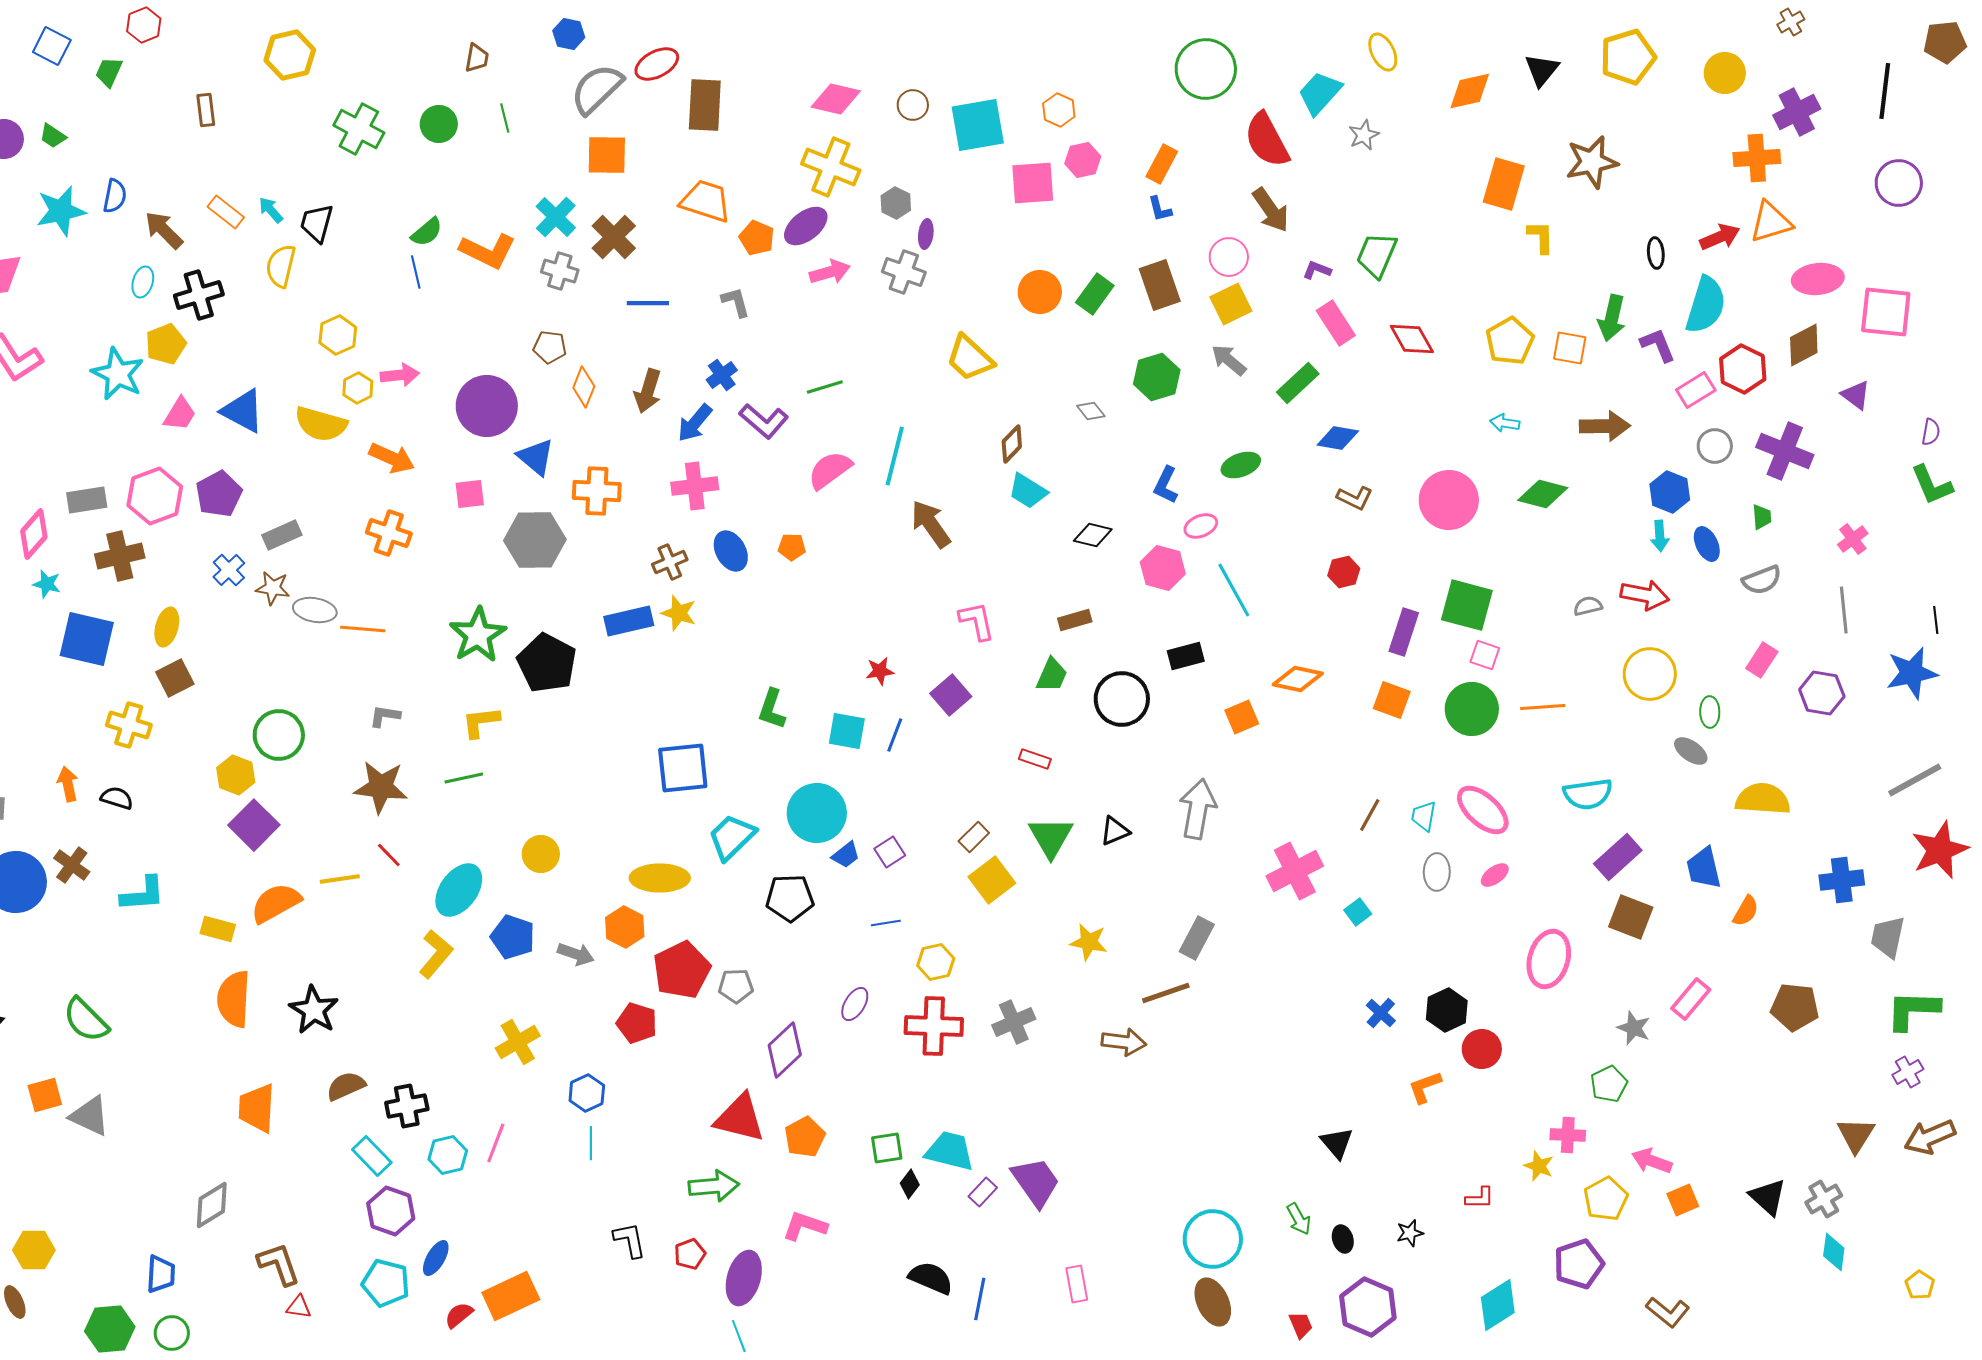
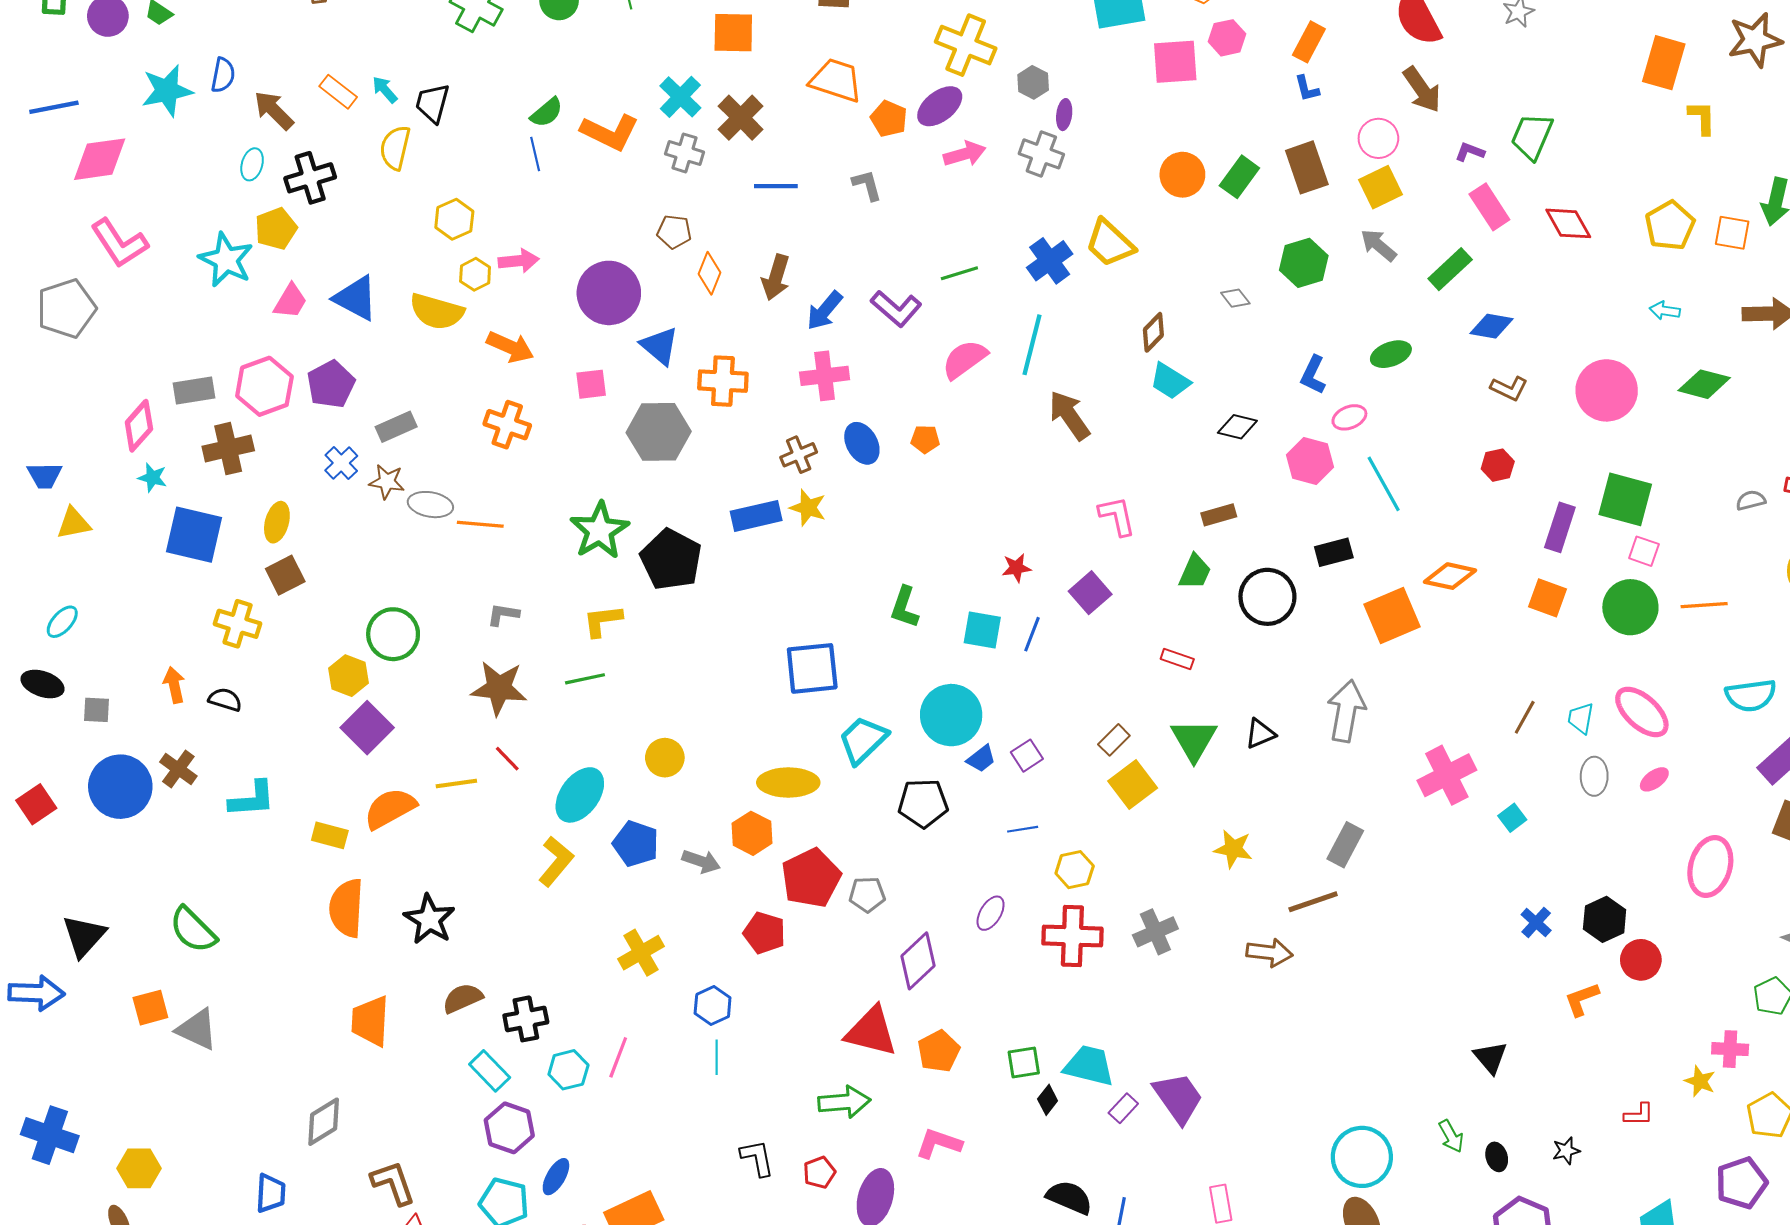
blue cross: (722, 375) -> (1050, 261), moved, size x1.4
orange square: (1242, 717) -> (1392, 616), size x1.6

